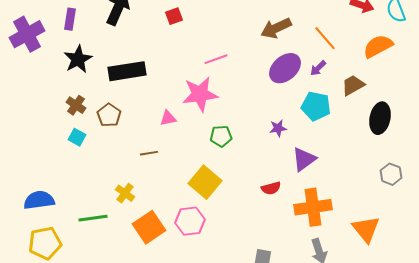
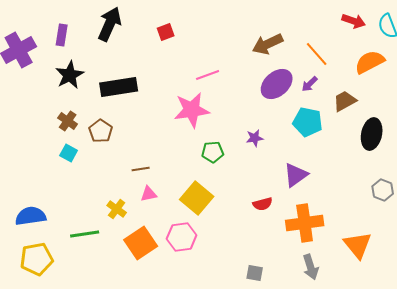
pink triangle: (168, 118) -> (149, 194), moved
purple star: (278, 128) -> (255, 138), moved

